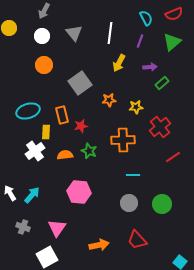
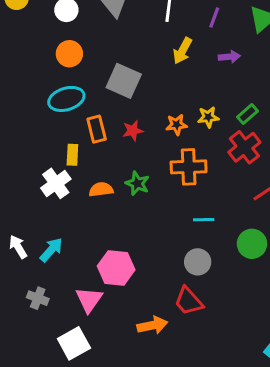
gray square: (80, 83) -> (124, 81), turned -30
green rectangle: (162, 83) -> (247, 114), moved
orange star: (109, 100) -> (177, 125), moved
cyan ellipse: (28, 111) -> (66, 99), moved
red star: (81, 126) -> (133, 131), moved
pink hexagon: (79, 192) -> (116, 268), moved
green circle: (162, 204) -> (252, 244), moved
red trapezoid: (137, 240) -> (189, 301), moved

